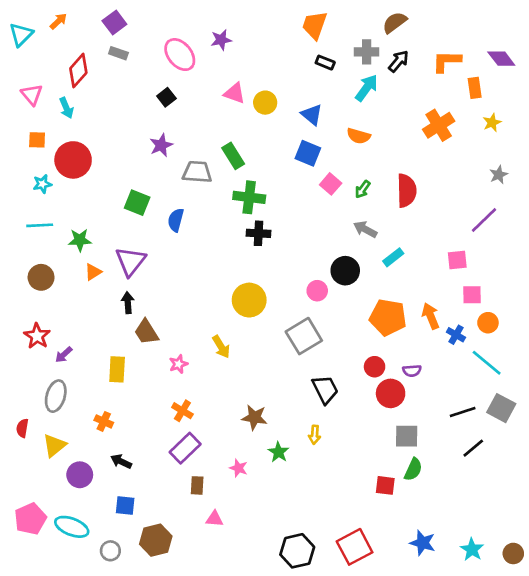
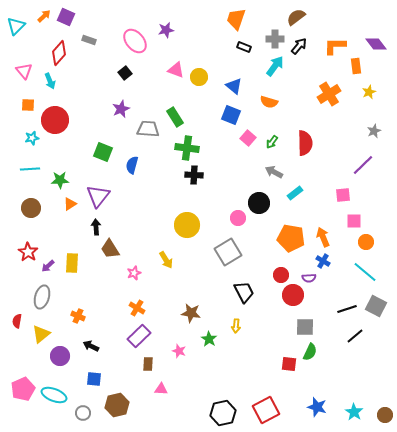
purple square: (114, 23) -> (66, 17), moved, turned -30
blue cross: (456, 335) -> (323, 261), moved
yellow rectangle: (117, 369) -> (72, 263), moved

